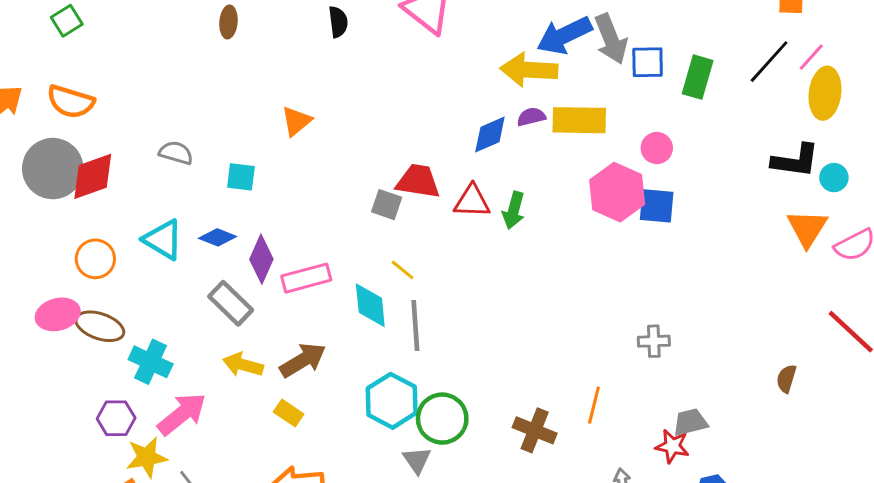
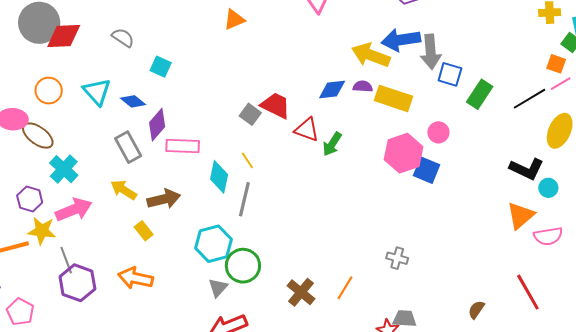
pink line: (811, 57) -> (561, 84), moved
orange triangle: (296, 121) -> (234, 20), moved

